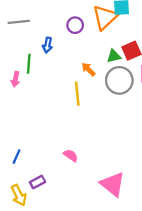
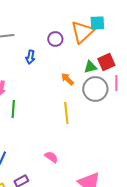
green line: (29, 64) -> (13, 109), moved
yellow line: (77, 94) -> (66, 113), moved

